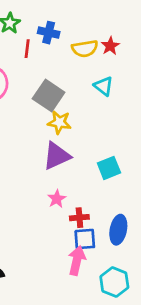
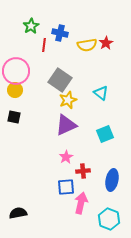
cyan triangle: (104, 86) -> (101, 93), moved
yellow star: (59, 122) -> (68, 100), turned -30
blue square: (85, 239) -> (66, 187), moved

